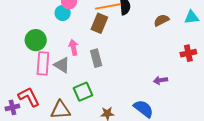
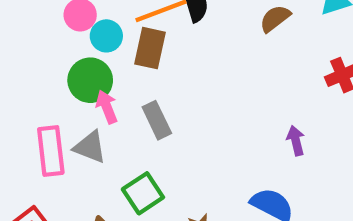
cyan circle: (63, 13) -> (106, 36), moved
green circle: (36, 40) -> (90, 80), moved
purple arrow: (160, 80) -> (296, 141), turned 96

